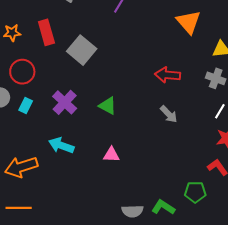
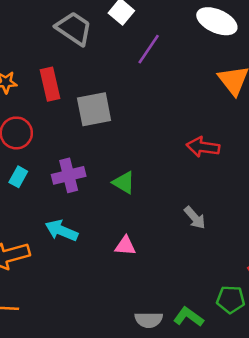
gray square: (82, 50) -> (94, 109), turned 36
purple cross: (65, 102) -> (69, 175), turned 30
gray arrow: (169, 114) -> (195, 218), moved

